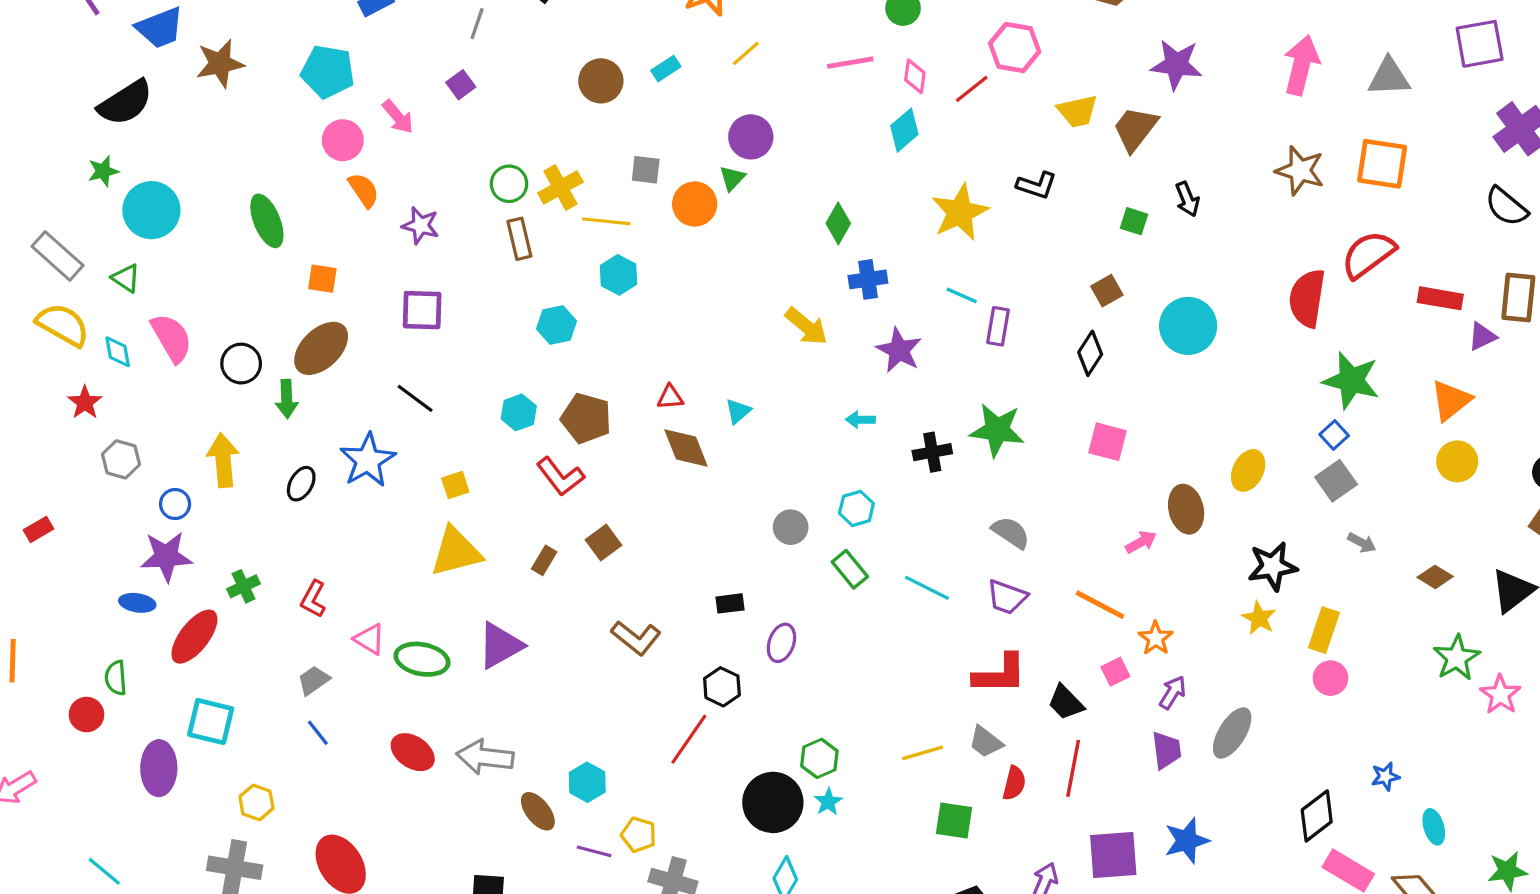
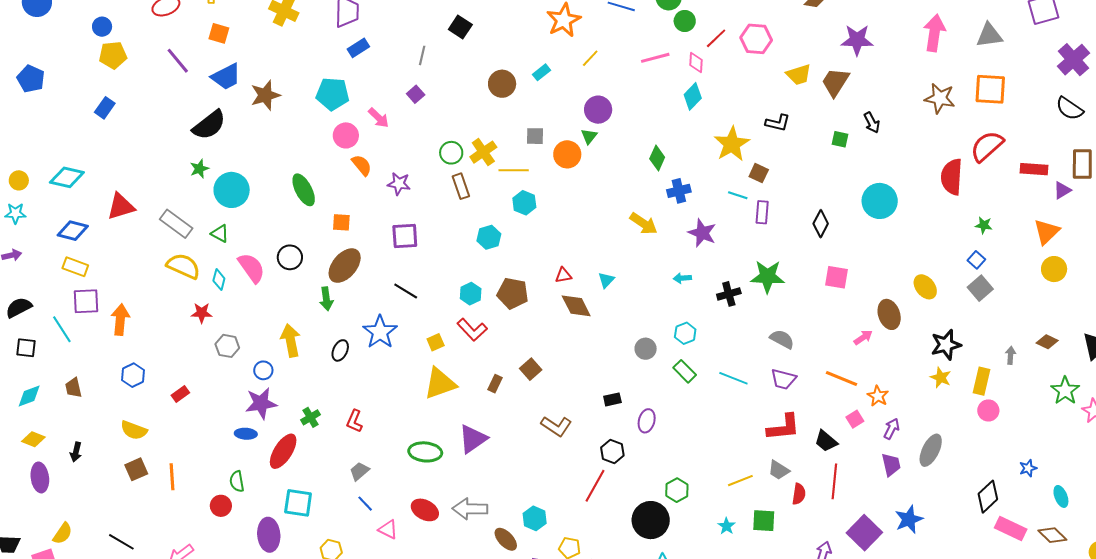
red line: (972, 89) -> (716, 38), moved
brown square: (1107, 291) -> (759, 173), moved, turned -30
cyan diamond: (118, 352) -> (219, 280), turned 30
black circle: (241, 364) -> (290, 257), moved
green star: (1351, 380) -> (984, 225), size x0.5
red star: (85, 402) -> (202, 313), turned -30
yellow ellipse: (1248, 470) -> (925, 287), turned -60
red L-shape: (560, 477) -> (472, 330), moved
gray arrow: (1362, 543) -> (1011, 355), moved, turned -108
pink triangle: (369, 639) -> (388, 530), moved
cyan star: (828, 802) -> (726, 526), moved
purple square: (1113, 855) -> (864, 533), turned -36

